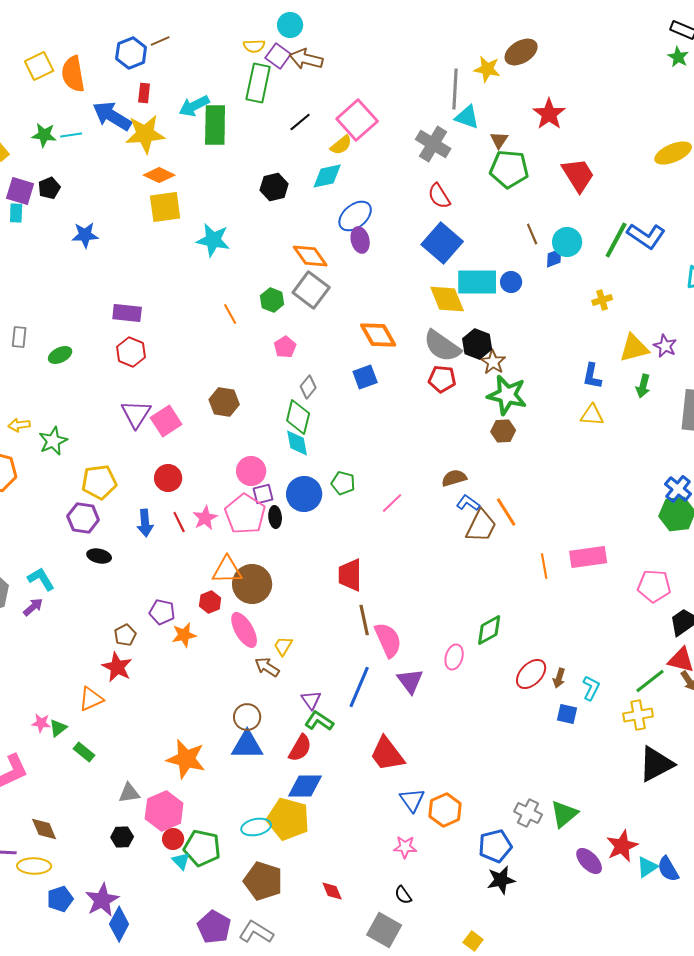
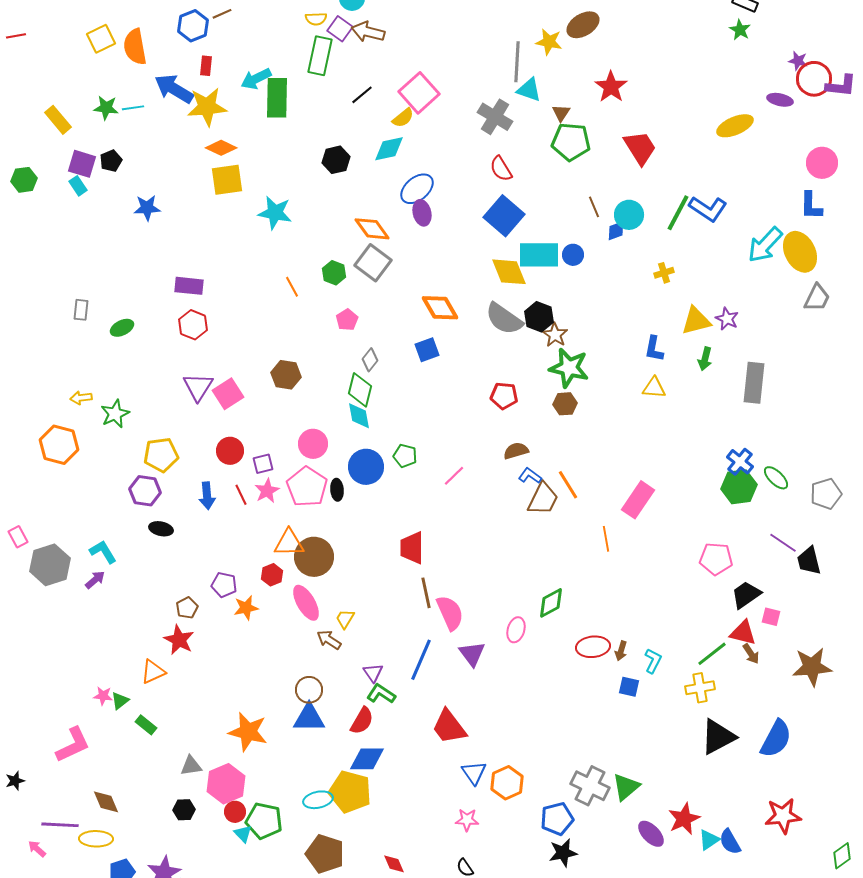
cyan rectangle: (16, 213) -> (78, 186), turned -36
red pentagon: (442, 379) -> (504, 396), moved
purple square: (263, 494) -> (263, 464), moved
pink rectangle: (588, 557) -> (638, 500), moved, turned -48
red ellipse: (531, 674) -> (593, 647), turned 40
gray cross: (528, 813) -> (590, 786), size x1.4

